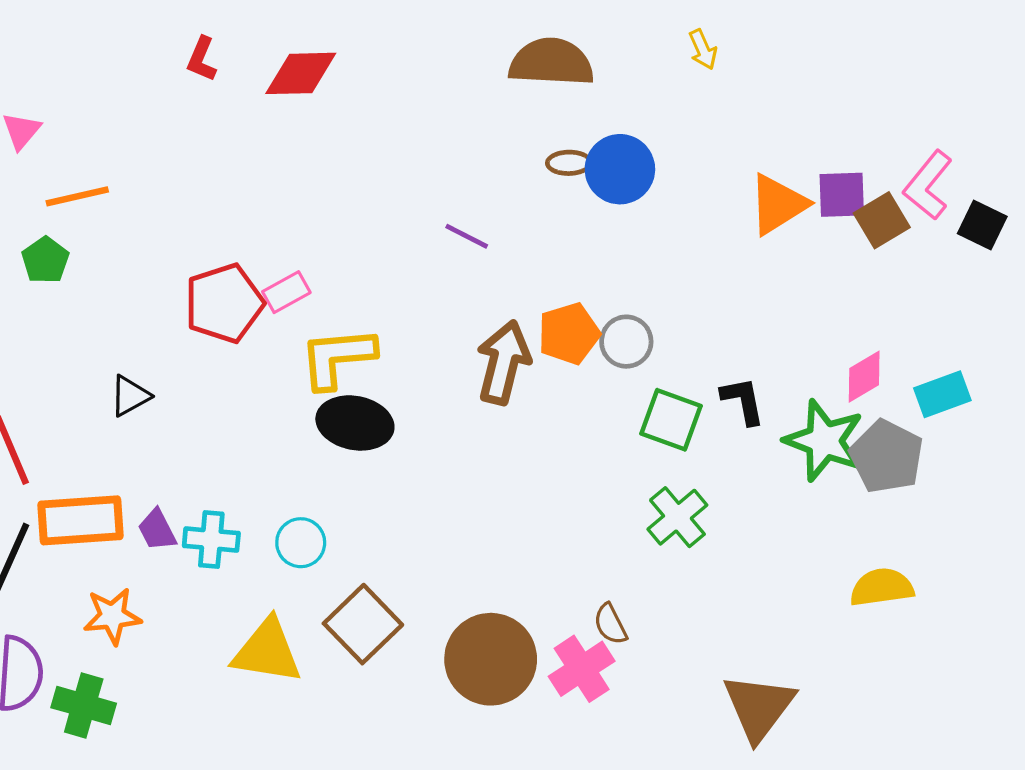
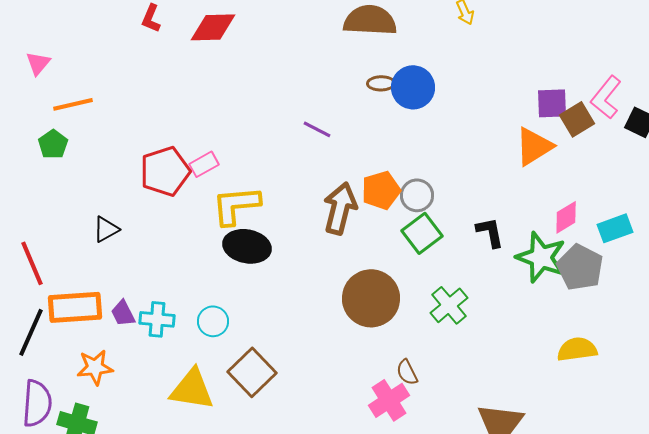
orange triangle: (778, 204) -> (534, 146), moved
green square: (671, 420) -> (422, 233), moved, turned 33
brown circle: (491, 659) -> (371, 298), moved

